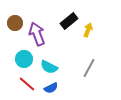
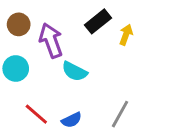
cyan circle: (24, 59) -> (16, 69), moved
cyan semicircle: (49, 67) -> (75, 71), moved
gray line: (89, 68) -> (120, 114), moved

